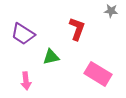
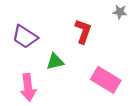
pink arrow: (26, 81) -> (28, 87), size x1.4

